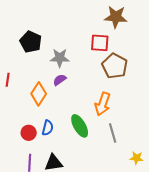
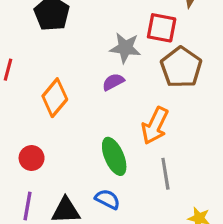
gray star: (60, 58) -> (125, 48), moved
purple semicircle: (60, 80) -> (113, 82), moved
blue semicircle: (48, 128) -> (107, 199), moved, turned -84

